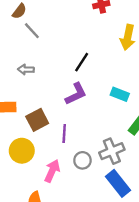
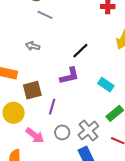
gray line: (32, 31) -> (45, 15), turned -35
gray cross: (112, 151) -> (88, 130), turned -30
pink arrow: (52, 171) -> (35, 135), turned 90

